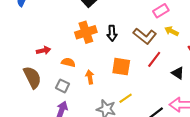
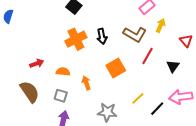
yellow arrow: (172, 31) -> (161, 26), turned 96
orange square: (121, 67) -> (116, 68), turned -30
black triangle: (178, 73) -> (173, 66), turned 40
yellow line: (126, 98) -> (138, 98), moved

